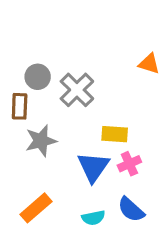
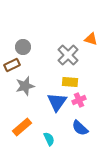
gray cross: (77, 90) -> (68, 55), moved
brown rectangle: (20, 106) -> (12, 65), turned 63
cyan semicircle: (93, 218) -> (49, 139), moved, turned -104

